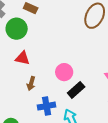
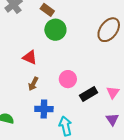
green circle: (17, 29) -> (55, 30), moved
black rectangle: (76, 90) -> (89, 94), moved

